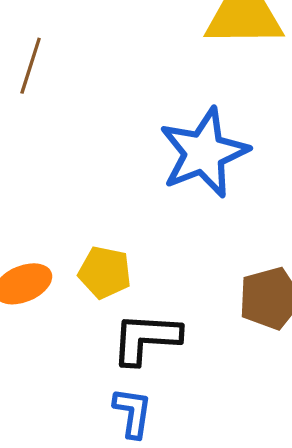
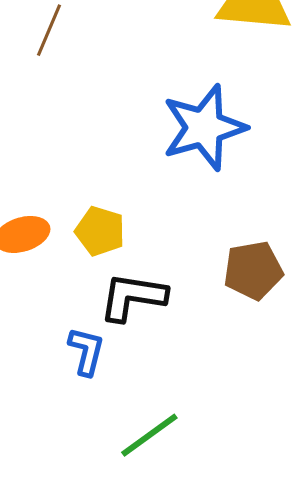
blue L-shape: (133, 413) -> (86, 351), moved

